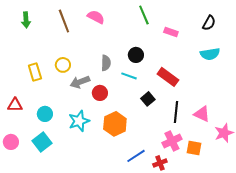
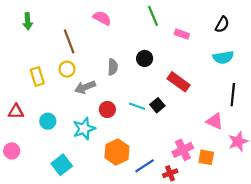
brown line: (64, 21) -> (69, 41), moved
cyan line: (129, 76) -> (137, 106), moved
red circle: (100, 93) -> (107, 109), moved
black line: (176, 112) -> (233, 95), moved
orange hexagon: (115, 124) -> (117, 152), moved
cyan square: (42, 142) -> (62, 165), moved

